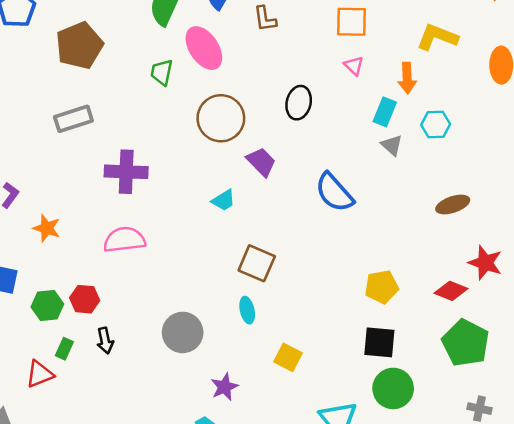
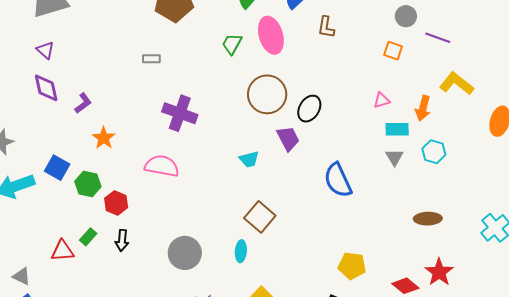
orange square: (351, 22) -> (393, 51), size x0.7
pink triangle: (354, 66) -> (382, 100), moved, turned 42
black ellipse: (299, 103) -> (309, 109), moved
cyan rectangle: (385, 112) -> (397, 129), turned 50
gray rectangle: (73, 119) -> (151, 59), size x0.6
green hexagon: (47, 306) -> (88, 184), moved

